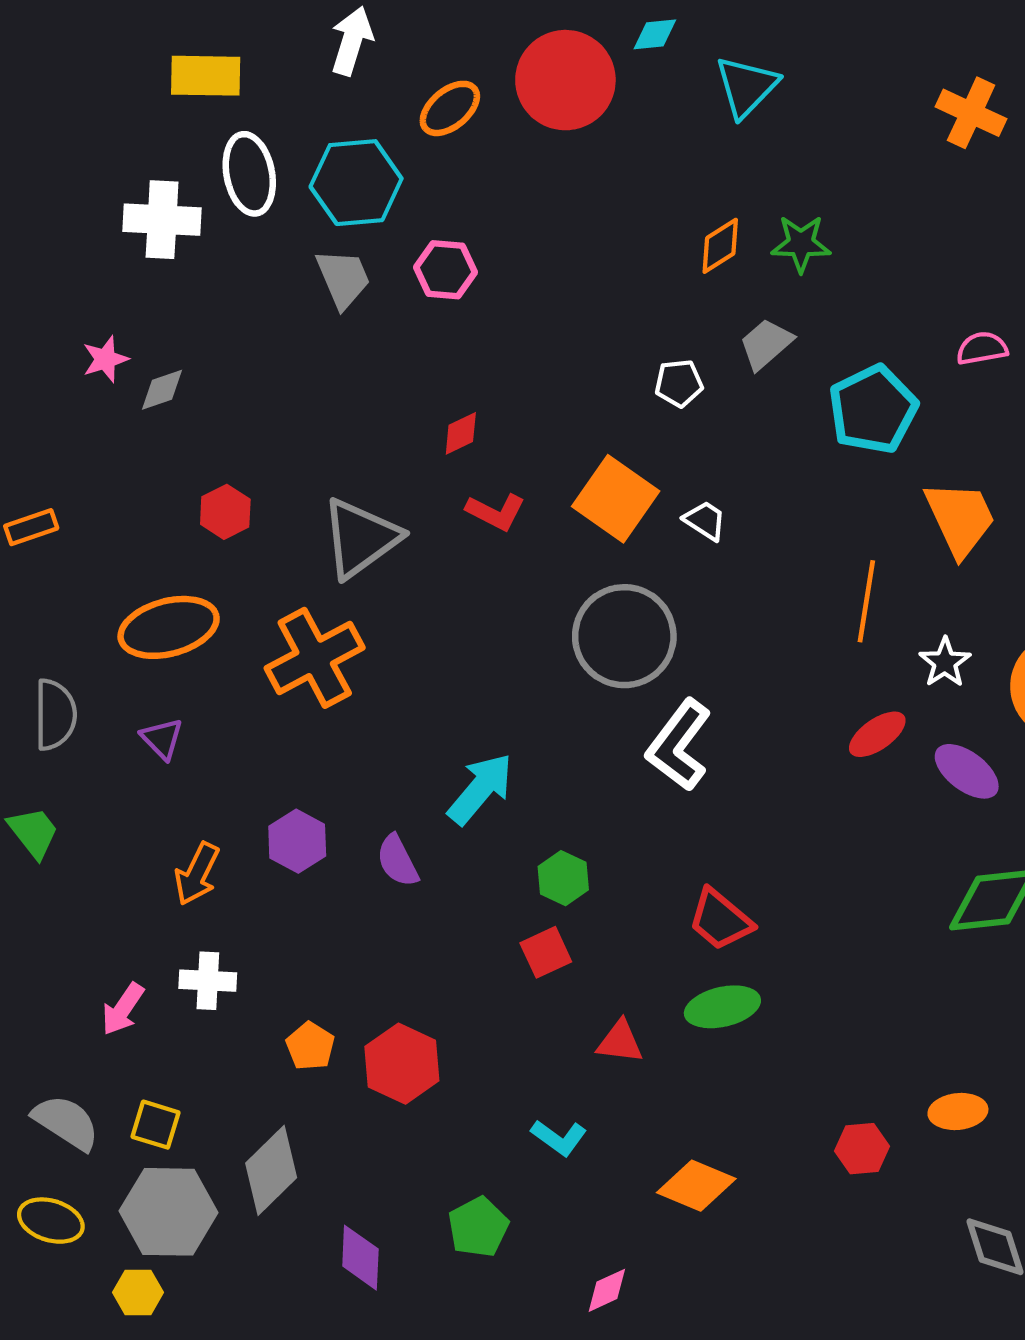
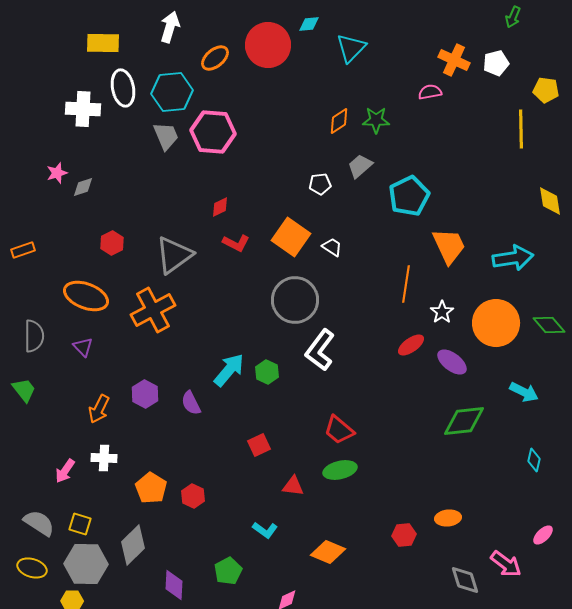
pink hexagon: (446, 270) -> (213, 132), size x1.6
pink semicircle: (982, 348) -> (430, 92), moved
orange ellipse: (169, 627) -> (86, 296), turned 36
green hexagon: (563, 878) -> (267, 372), moved
orange pentagon: (310, 1046) -> (151, 488), size x1.4
red hexagon: (402, 1064) -> (193, 496), size x0.7

